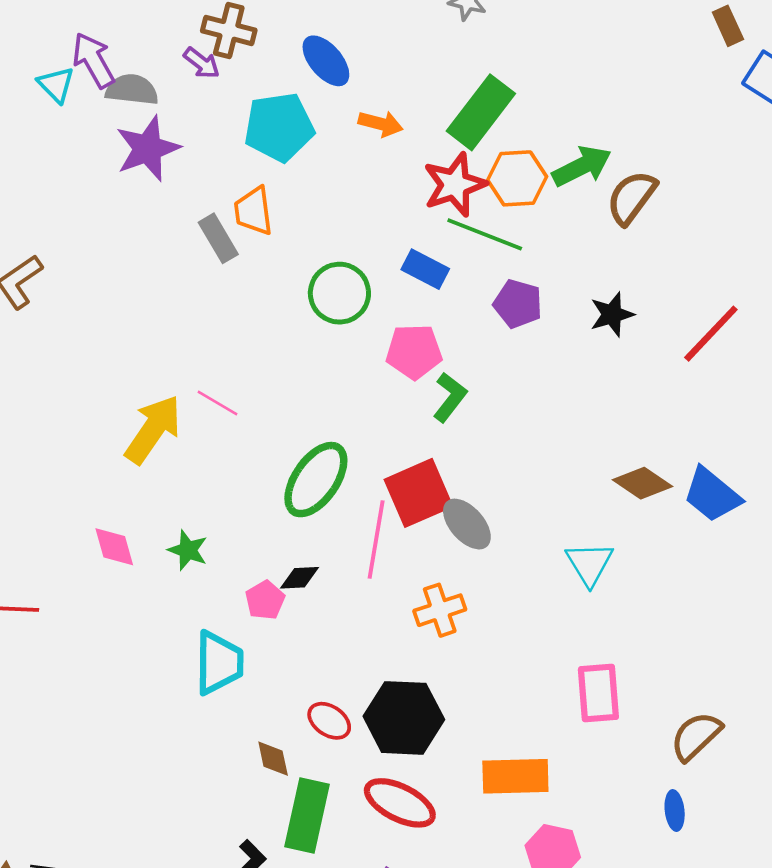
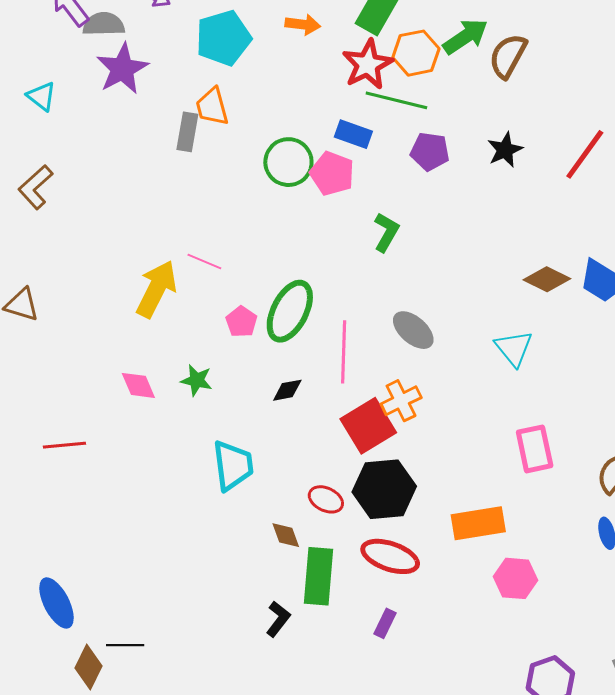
cyan triangle: (56, 85) -> (41, 96), moved
gray rectangle: (218, 238) -> (187, 132), turned 48
pink pentagon: (414, 352) -> (332, 173), moved, turned 30
red square: (418, 493) -> (368, 426), moved
pink pentagon: (265, 600) -> (241, 322), moved

